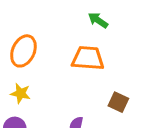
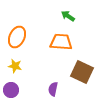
brown square: (118, 102) -> (82, 72), size x1.6

